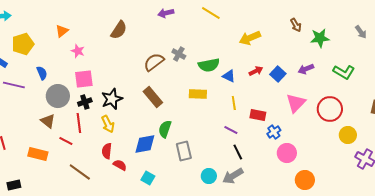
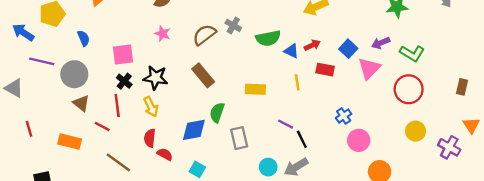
pink star: (78, 51) -> (163, 34), moved
red arrow: (256, 71) -> (312, 45), moved
green L-shape: (344, 72) -> (412, 53), moved
blue semicircle: (42, 73) -> (84, 38), moved
yellow rectangle: (198, 94) -> (255, 89), moved
gray circle: (58, 96) -> (74, 74), moved
black star: (112, 99) -> (156, 78), turned 30
black cross: (85, 102) -> (124, 81), turned -32
pink triangle: (296, 103) -> (369, 68), moved
red rectangle: (258, 115) -> (325, 70), moved
purple line: (231, 130) -> (286, 124), moved
yellow circle: (348, 135) -> (416, 131), moved

